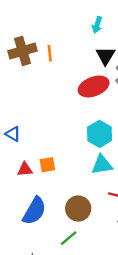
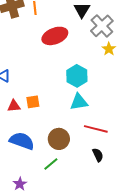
red ellipse: (94, 86) -> (55, 36), moved
blue semicircle: (34, 211) -> (22, 141), turned -100

